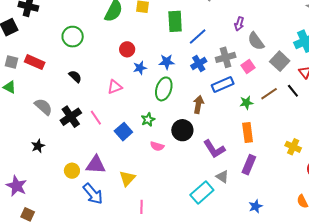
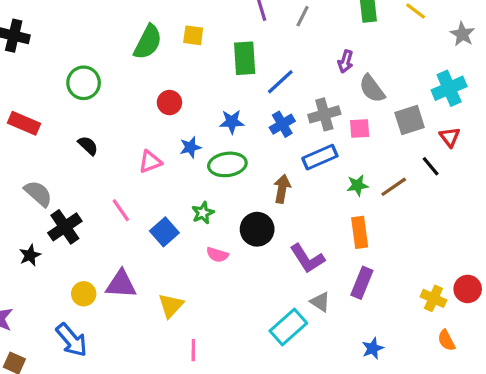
gray square: (280, 61) -> (410, 120), turned 30
pink square: (248, 67) -> (360, 129), turned 32
blue star: (140, 68) -> (190, 147), moved
green ellipse: (164, 89) -> (227, 164), turned 65
brown line: (269, 94) -> (394, 187), moved
black cross: (71, 117) -> (65, 227), moved
yellow cross: (293, 147) -> (433, 298), moved
blue arrow: (93, 194) -> (72, 340), moved

